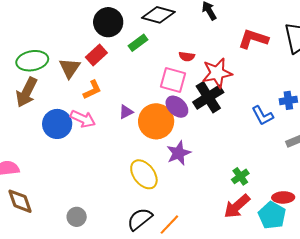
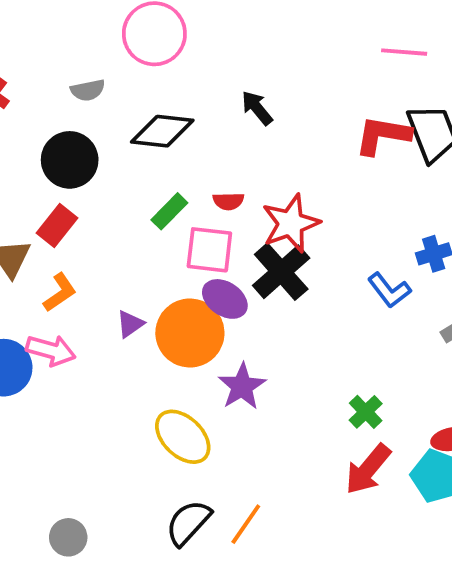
red L-shape: (253, 39) -> (383, 135), moved
green rectangle: (138, 43) -> (169, 211), moved

